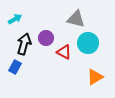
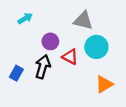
cyan arrow: (15, 19) -> (25, 18), moved
black arrow: (24, 44) -> (43, 67), moved

